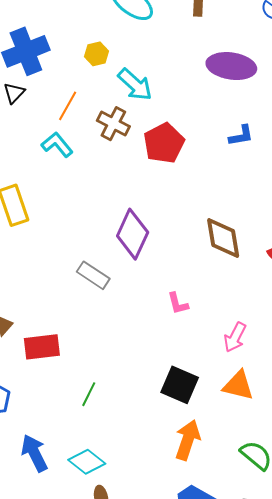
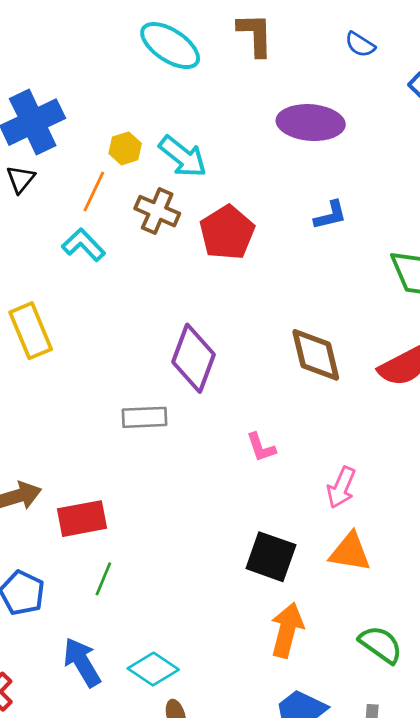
yellow hexagon: (97, 54) -> (125, 148), moved
gray rectangle: (93, 275) -> (144, 417), turned -32
green line: (89, 394) -> (103, 579), moved

